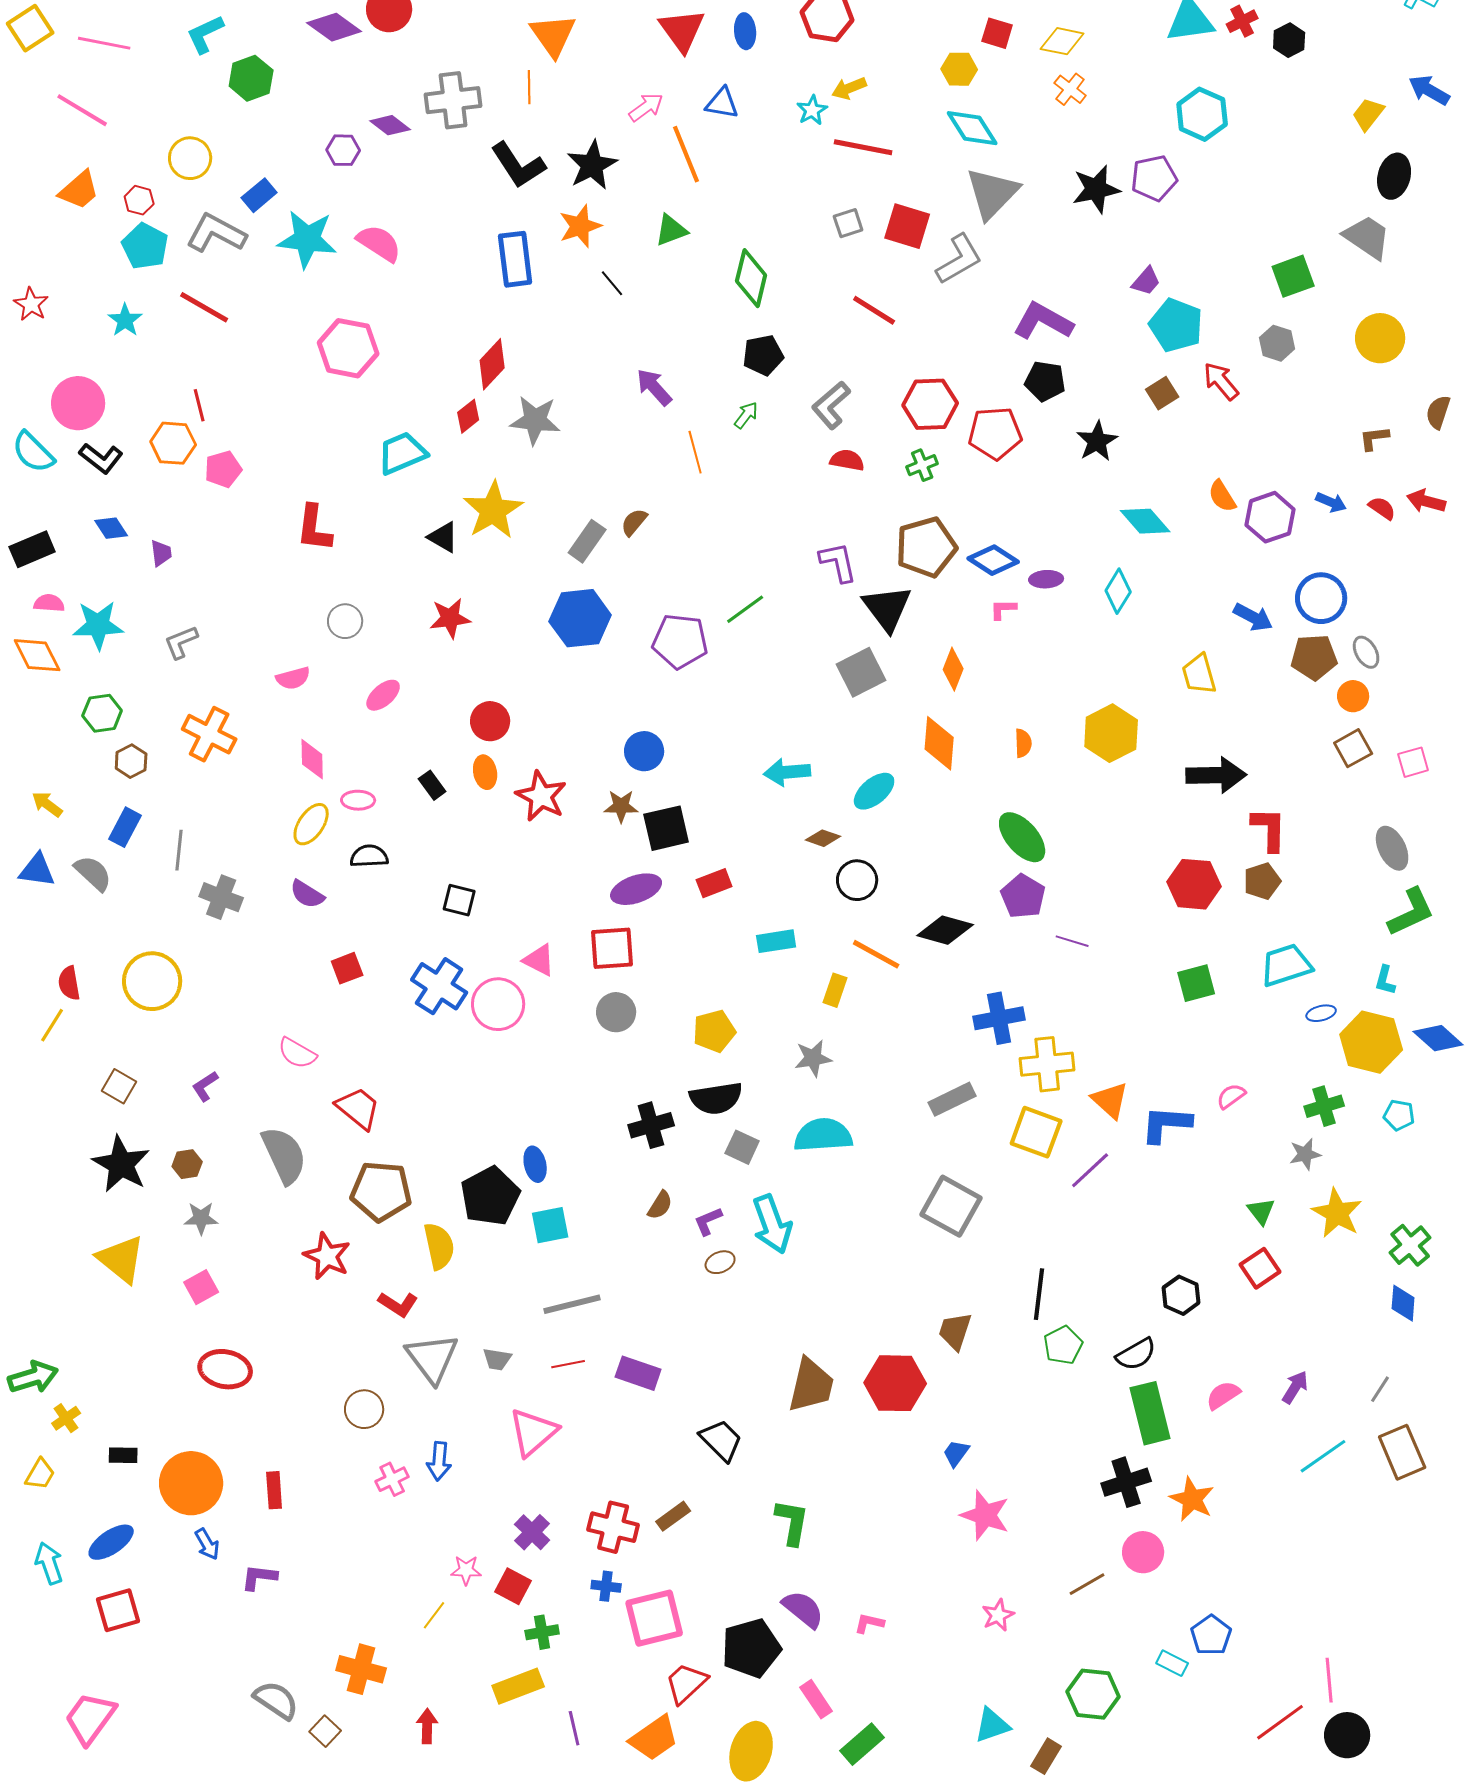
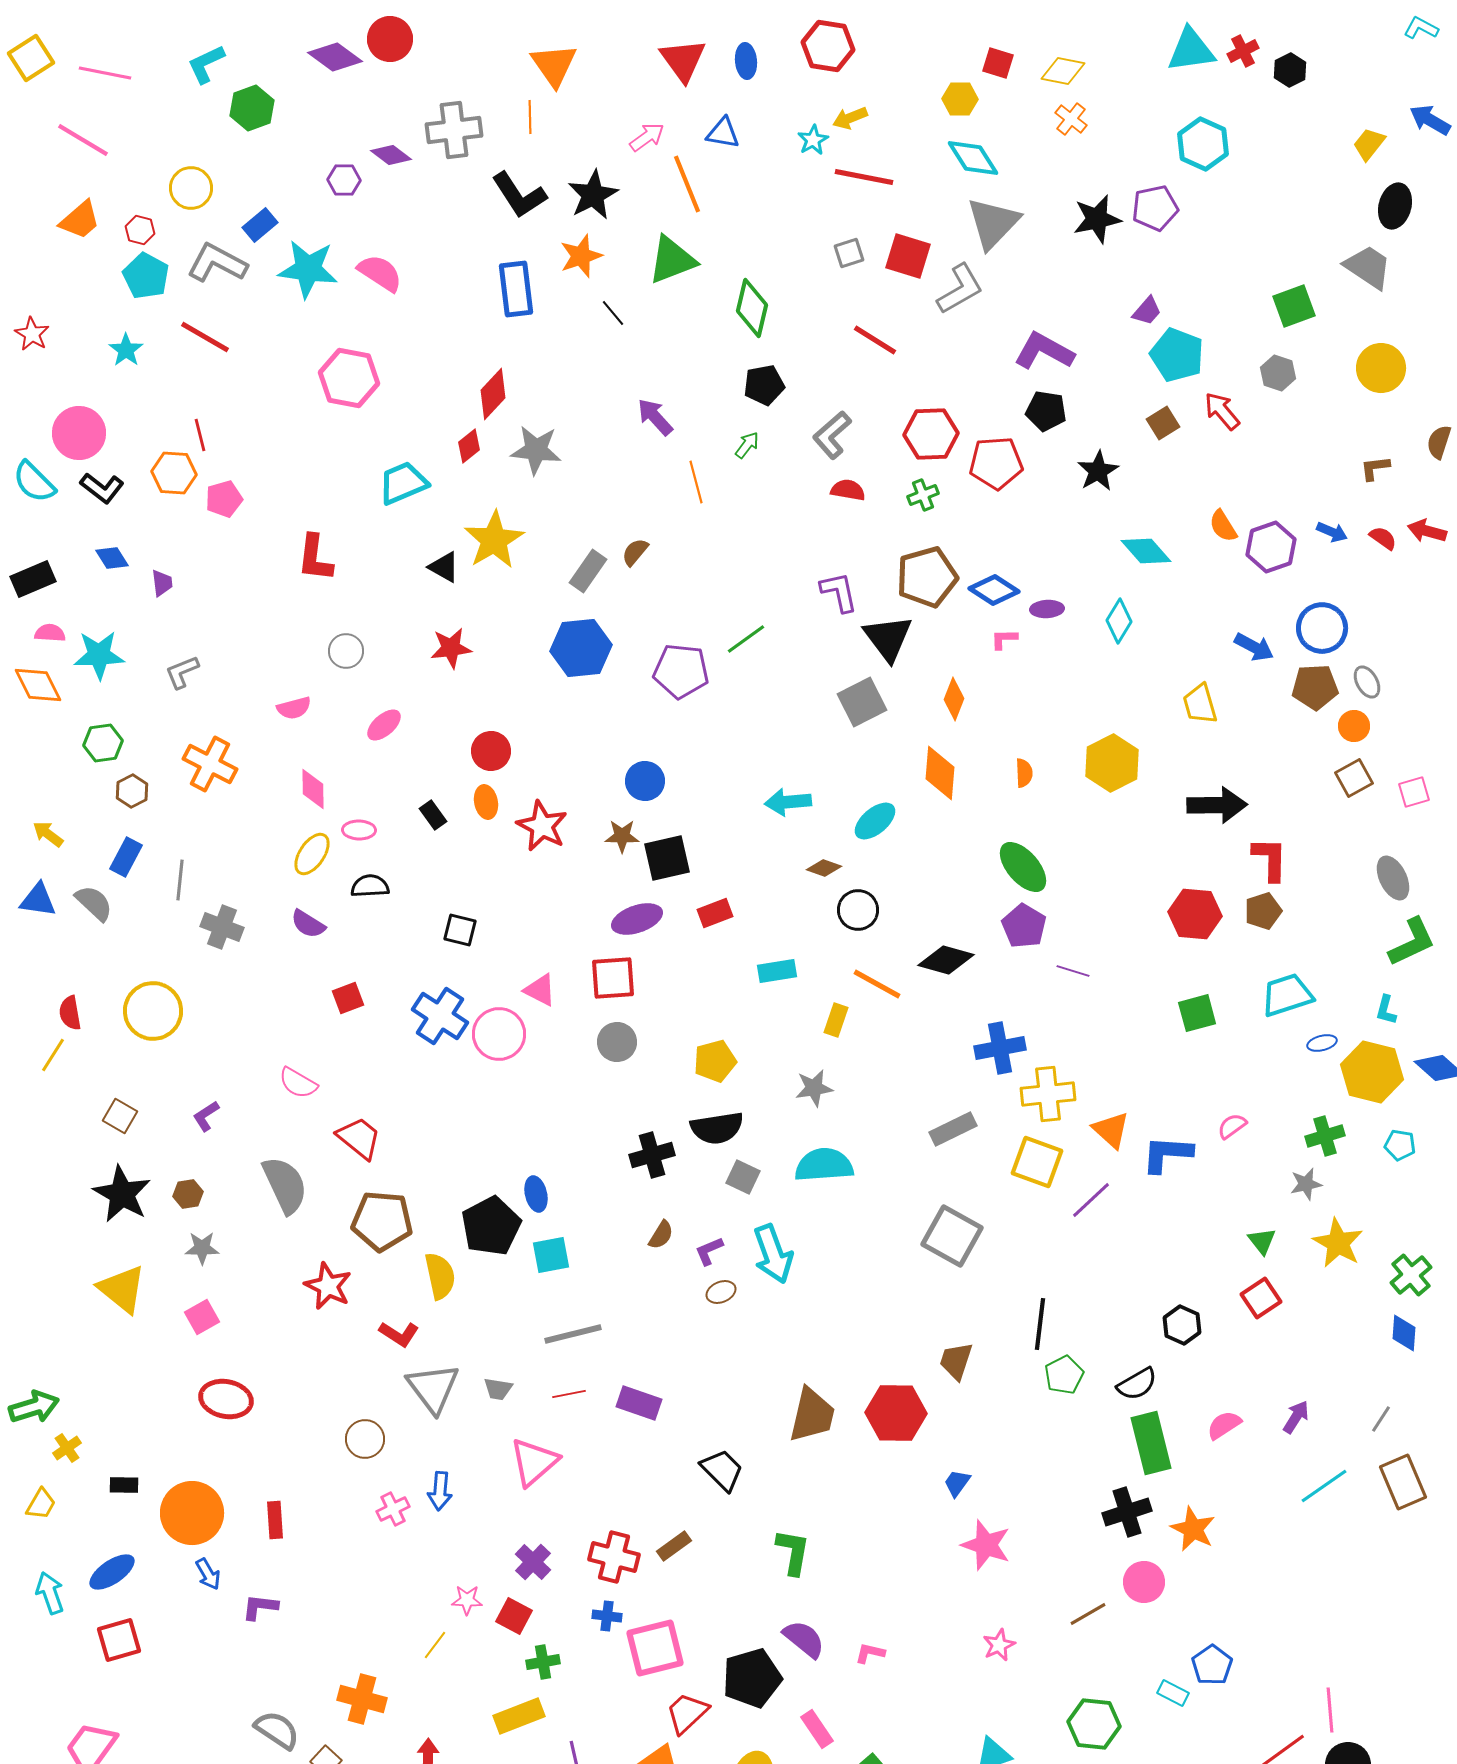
green triangle: (671, 230) -> (672, 260), size x1.5

